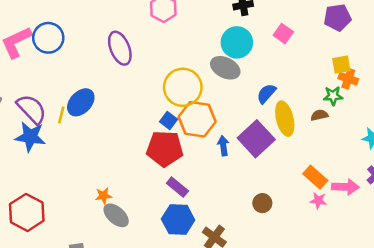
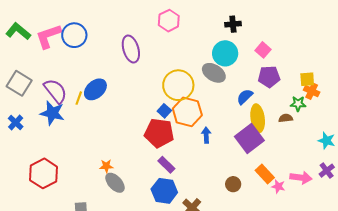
purple pentagon: (338, 18) -> (269, 77), moved
purple square: (256, 139) -> (249, 139), moved
orange rectangle: (315, 177) -> (265, 174), moved

